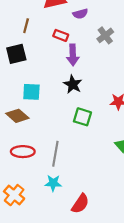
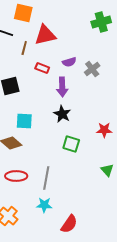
purple semicircle: (80, 14) -> (69, 62), moved
brown line: (26, 26) -> (24, 48), moved
red rectangle: (61, 35) -> (42, 68), moved

